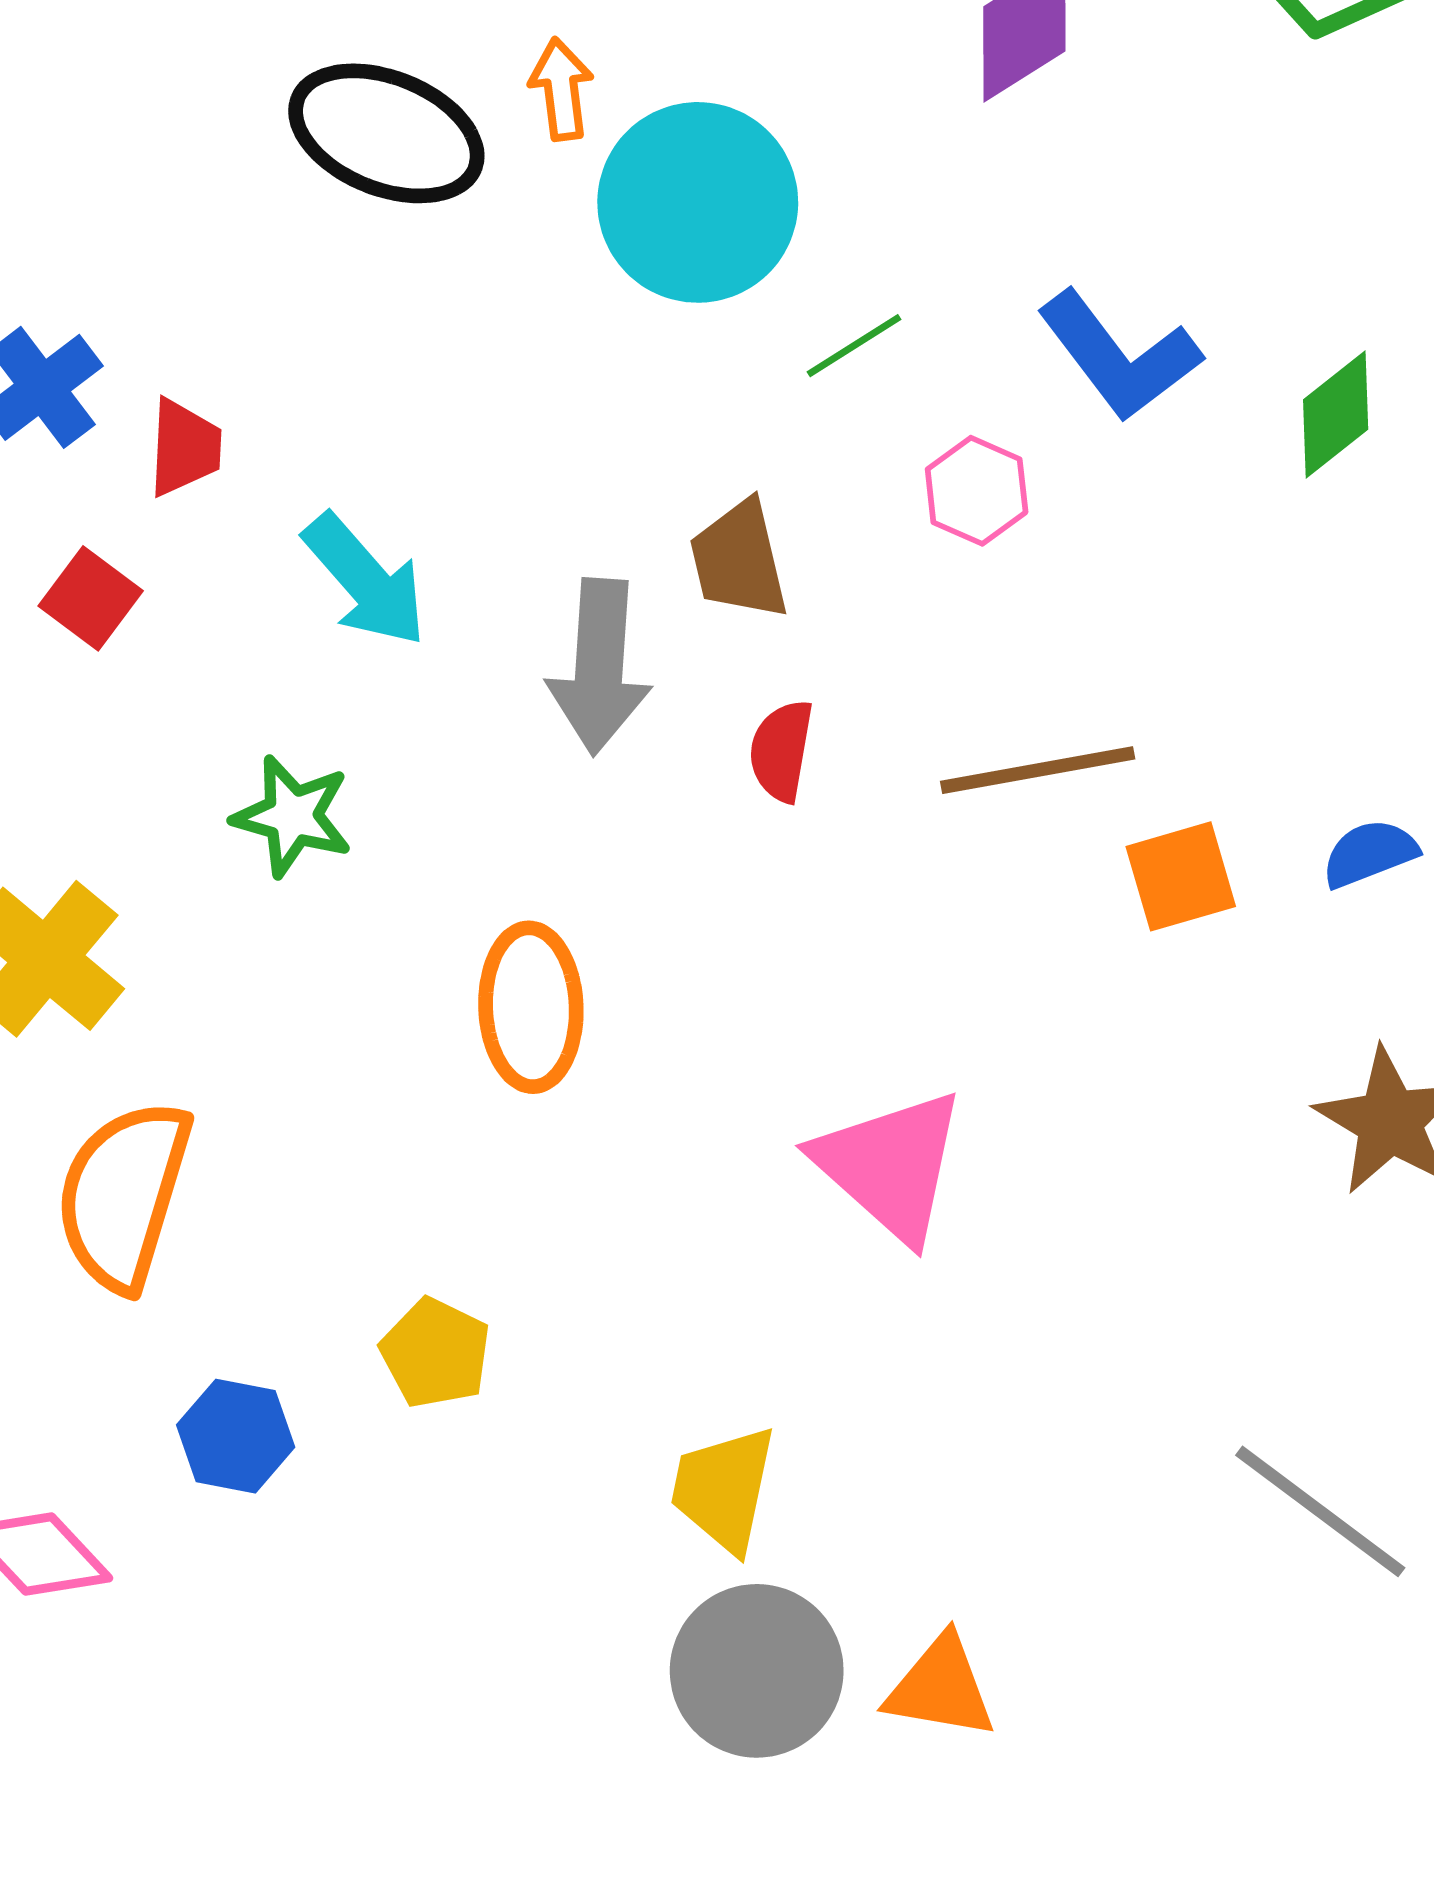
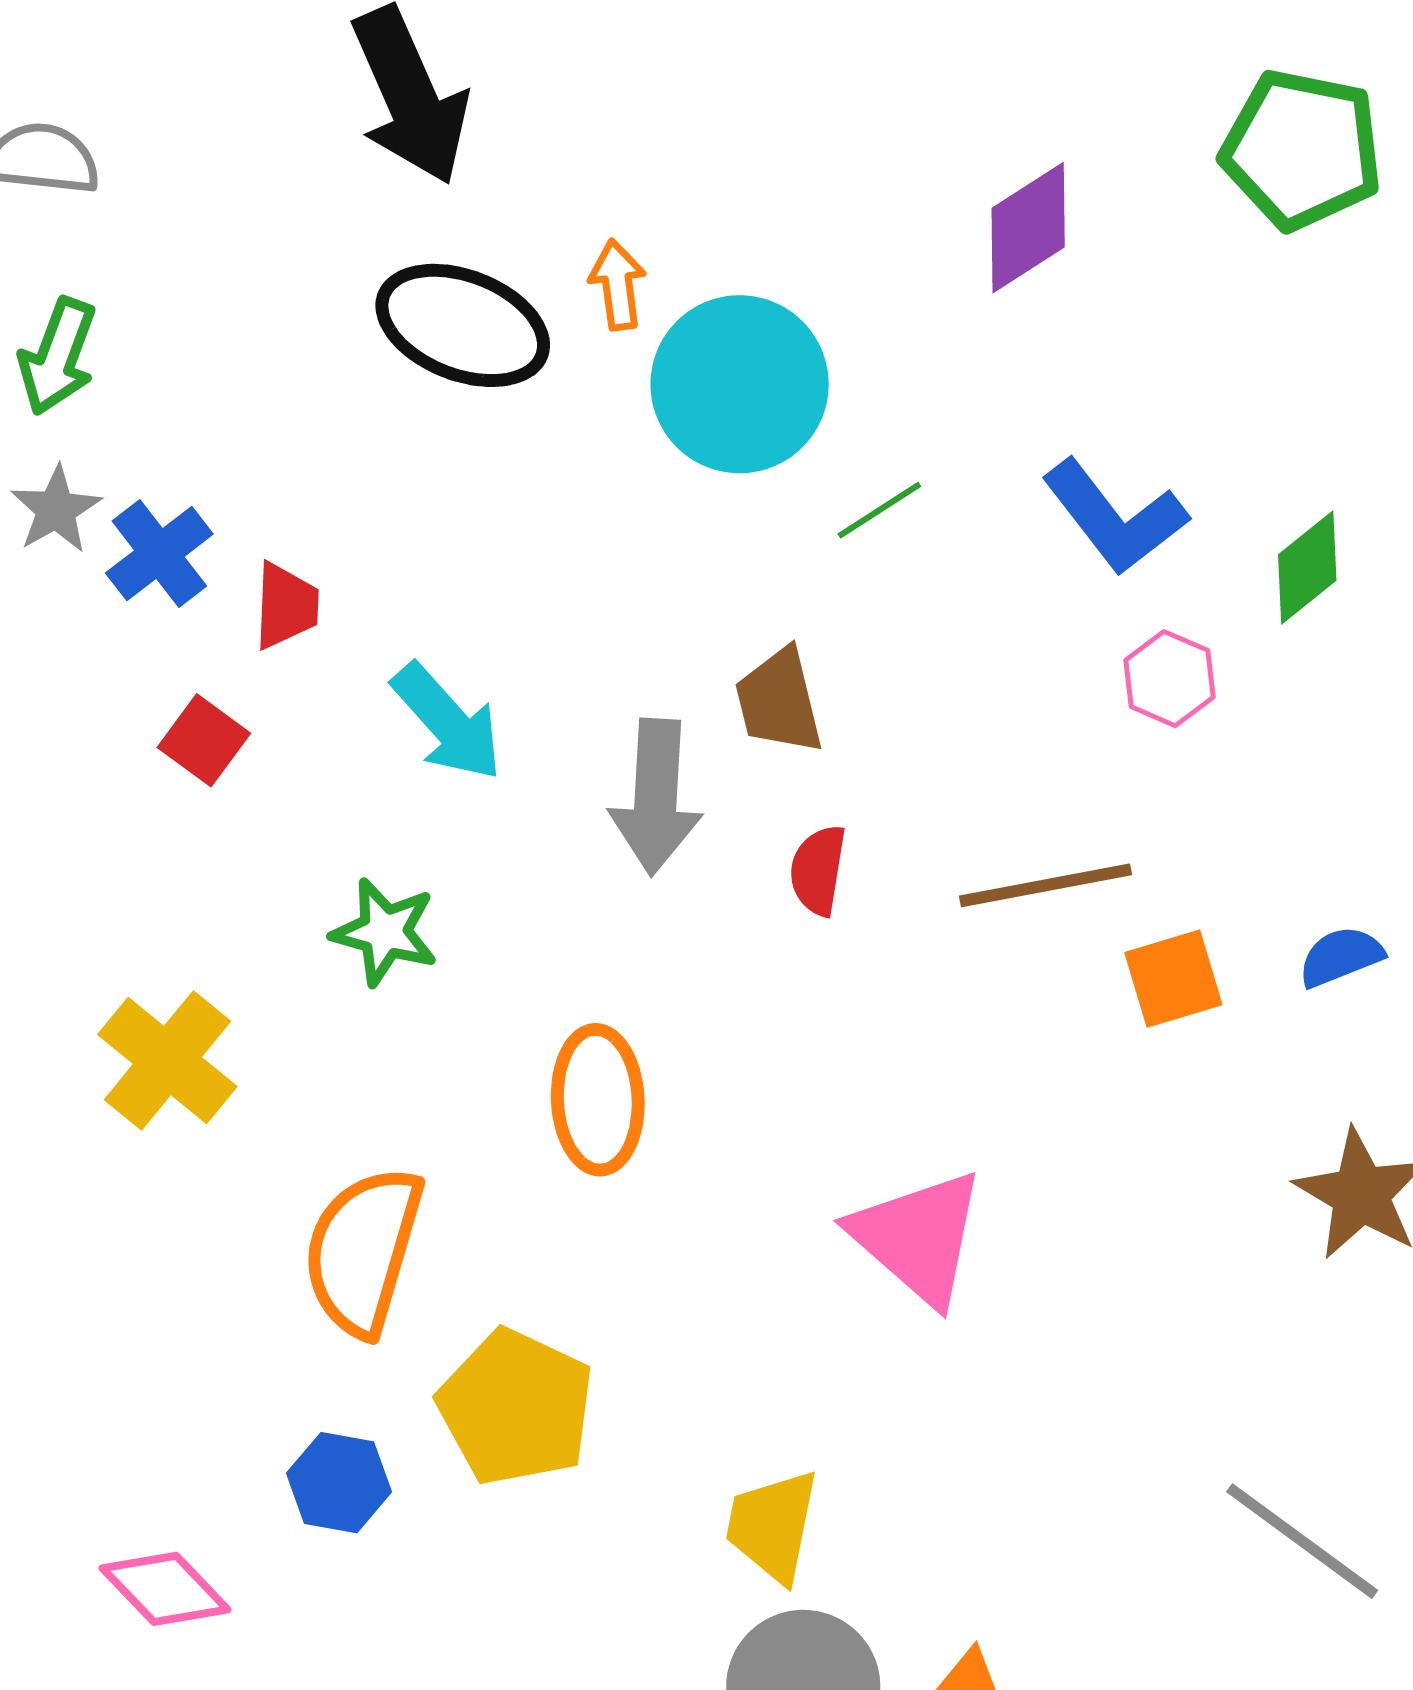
pink hexagon: (977, 491) -> (1170, 679), moved
orange semicircle: (123, 1195) -> (363, 1251), moved
yellow pentagon: (436, 1353) -> (516, 1407), size x1.6

